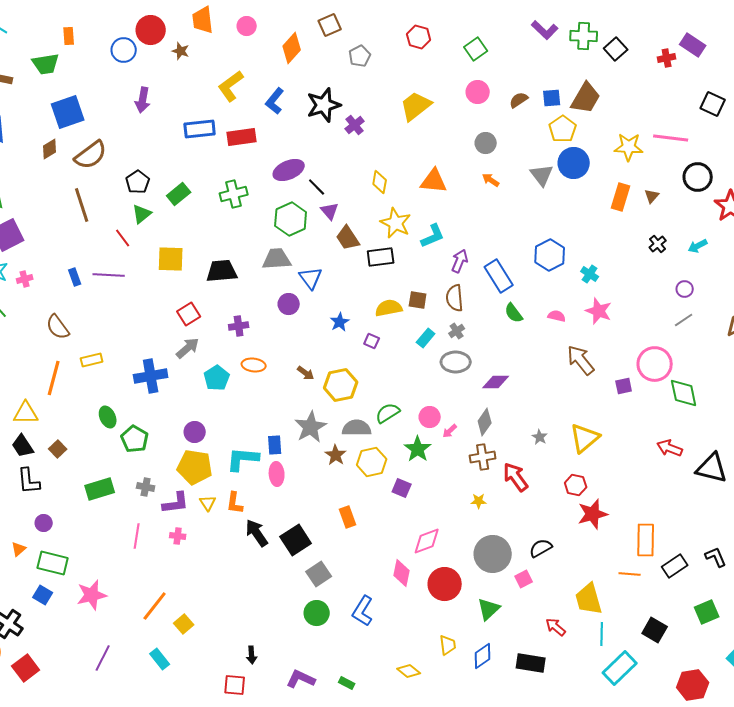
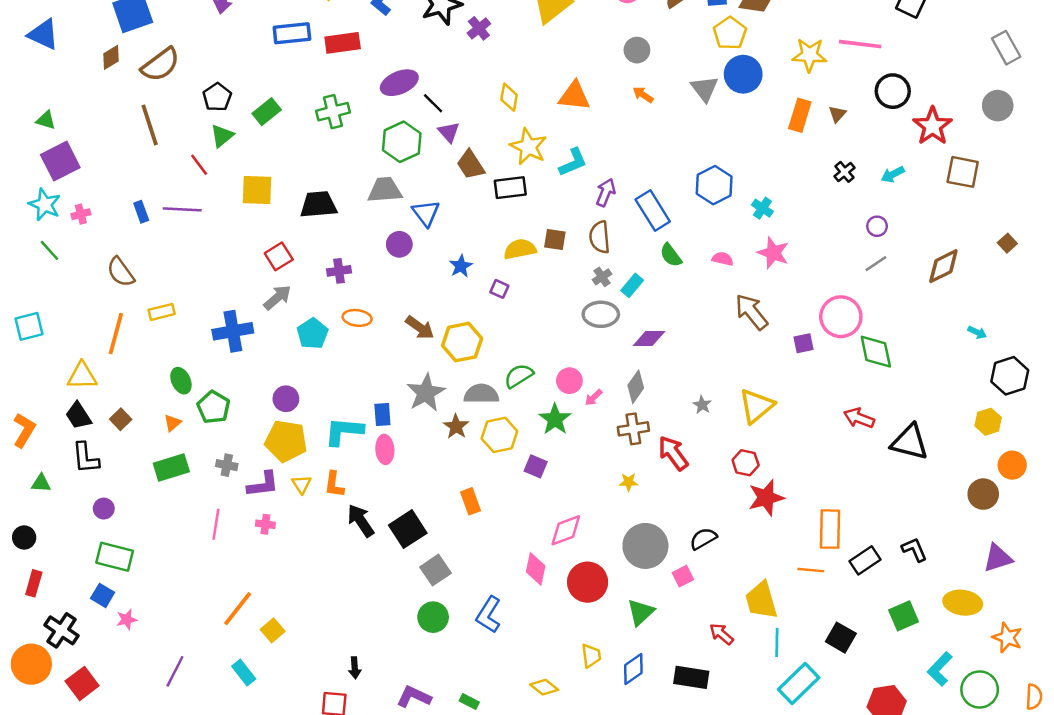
cyan rectangle: (426, 338) -> (632, 285), moved
brown arrow: (306, 373) -> (420, 328), size x1.4
orange triangle: (19, 549) -> (173, 423), moved
pink star: (92, 595) -> (127, 620), moved, size x0.6

